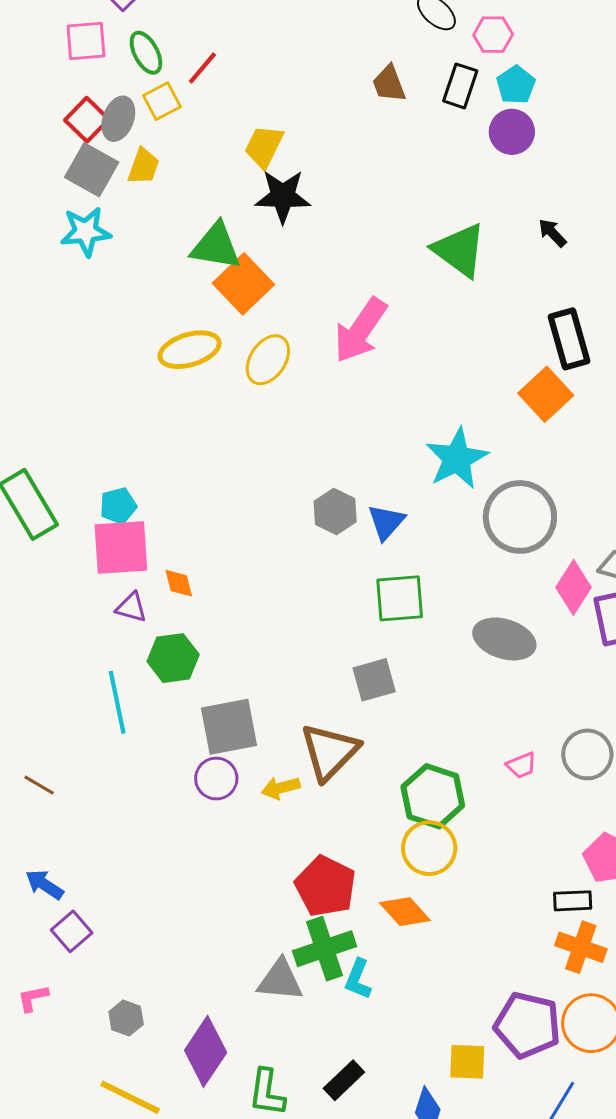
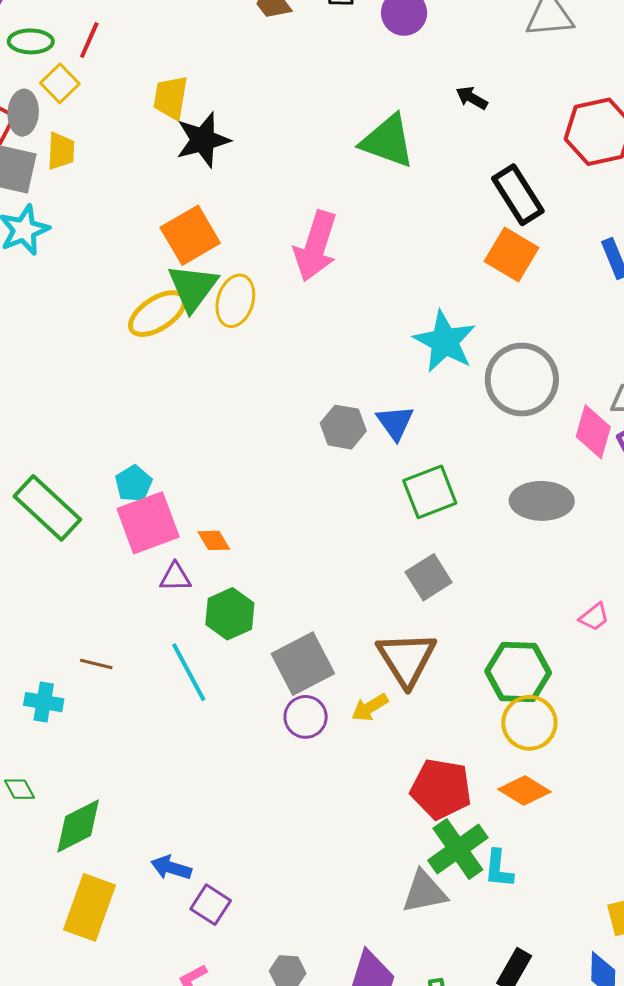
green ellipse: (146, 53) -> (31, 41), turned -45
green triangle: (216, 246) -> (193, 288), moved, turned -46
orange square: (243, 284) -> (190, 235), turned 30
brown line: (39, 785) -> (96, 664), moved

